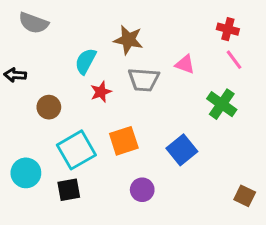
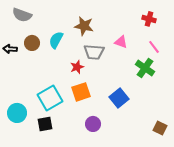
pink line: (234, 60) -> (154, 47), moved
red star: (101, 92) -> (77, 67), moved
brown circle: (49, 107) -> (32, 43), moved

